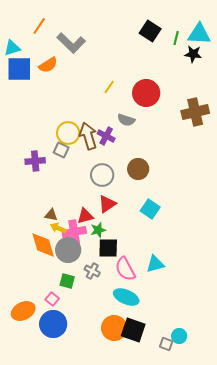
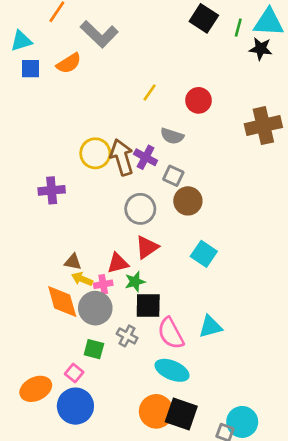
blue square: (19, 69) -> (30, 69), size x0.6
red circle: (146, 93) -> (198, 100), size x0.7
gray square: (61, 150) -> (173, 176), moved
pink cross: (74, 232) -> (103, 284), size x0.6
cyan circle: (179, 336) -> (242, 422), size x1.5

